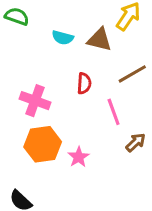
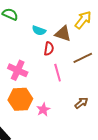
red semicircle: (84, 83) -> (49, 49), moved
pink line: (114, 112) -> (58, 73), moved

